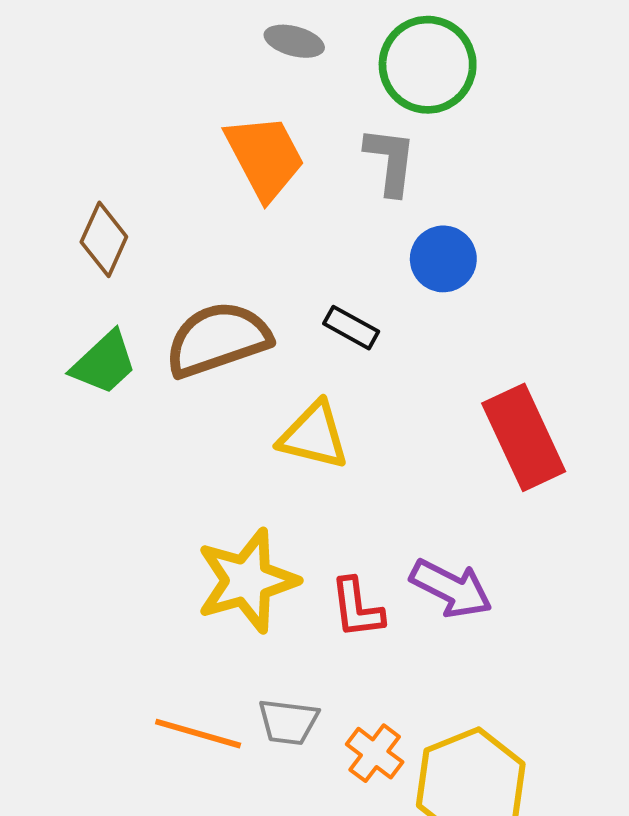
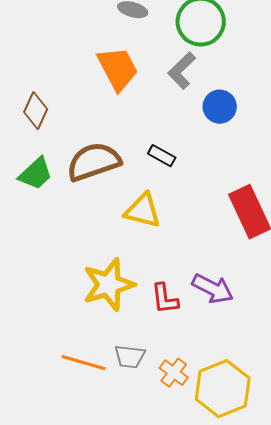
gray L-shape: (390, 161) -> (182, 71), turned -141
blue circle: (443, 259) -> (220, 107), moved

